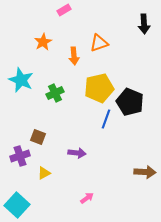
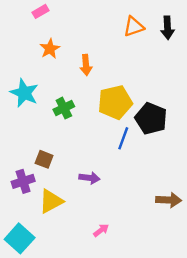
pink rectangle: (64, 10) -> (41, 11), moved
orange triangle: (99, 43) -> (134, 27), moved
yellow triangle: (44, 173) -> (51, 201), size x1.6

